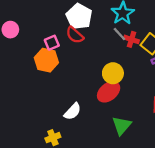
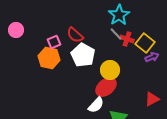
white pentagon: (79, 16) -> (83, 55), moved
white semicircle: (73, 111) -> (96, 105), moved

